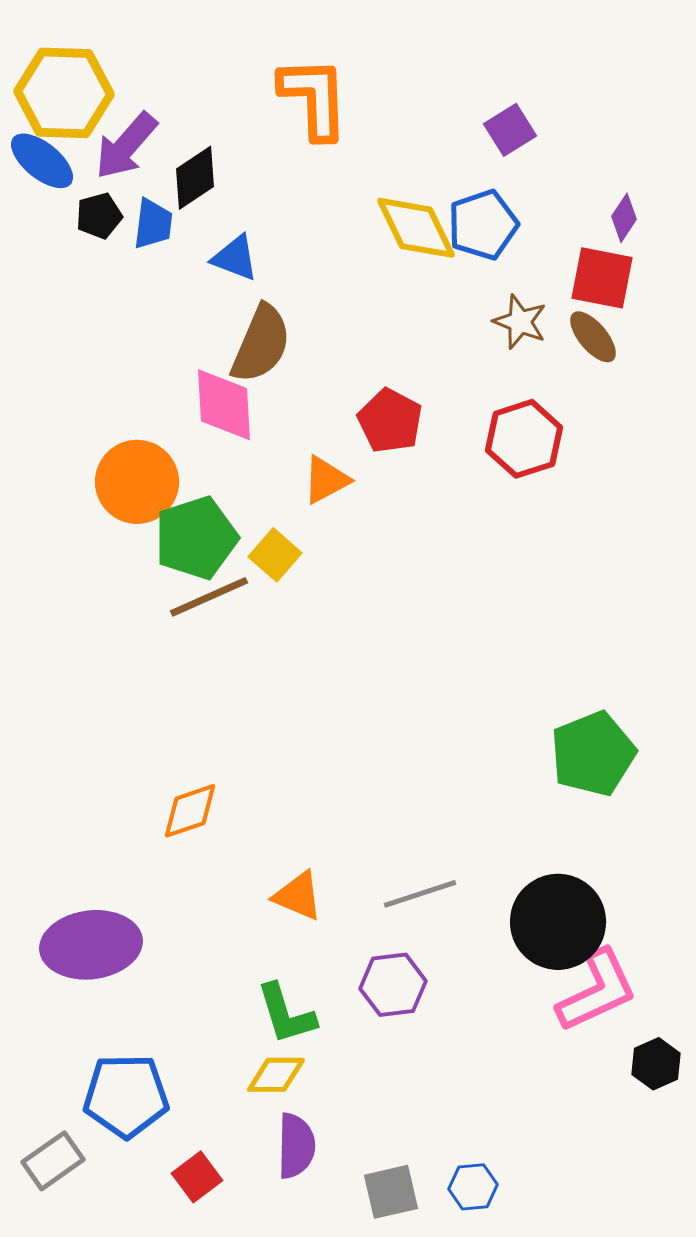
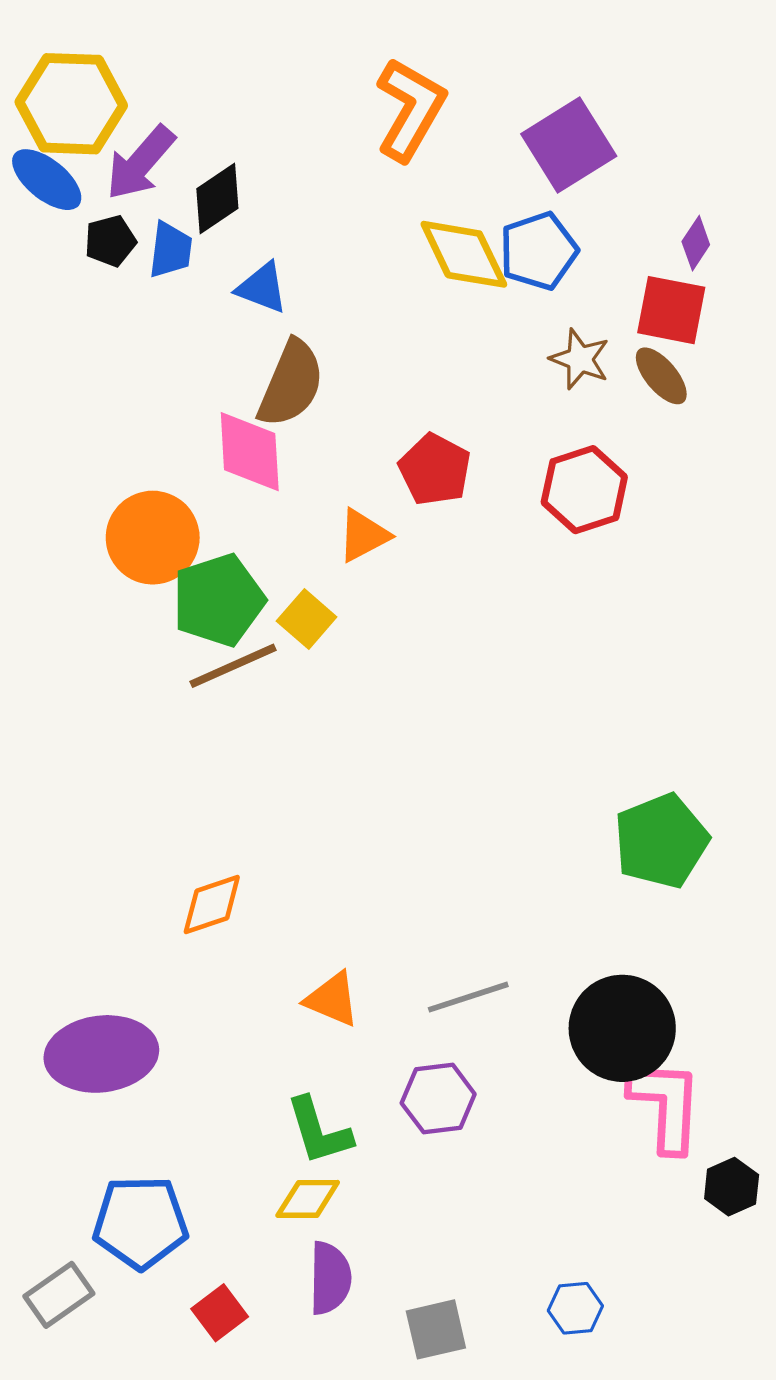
orange L-shape: (314, 98) -> (410, 109), moved, turned 32
purple square: (510, 130) -> (569, 145), size x1.6
pink L-shape: (597, 991) -> (666, 1105), turned -62
blue hexagon: (473, 1187) -> (575, 1308), moved

